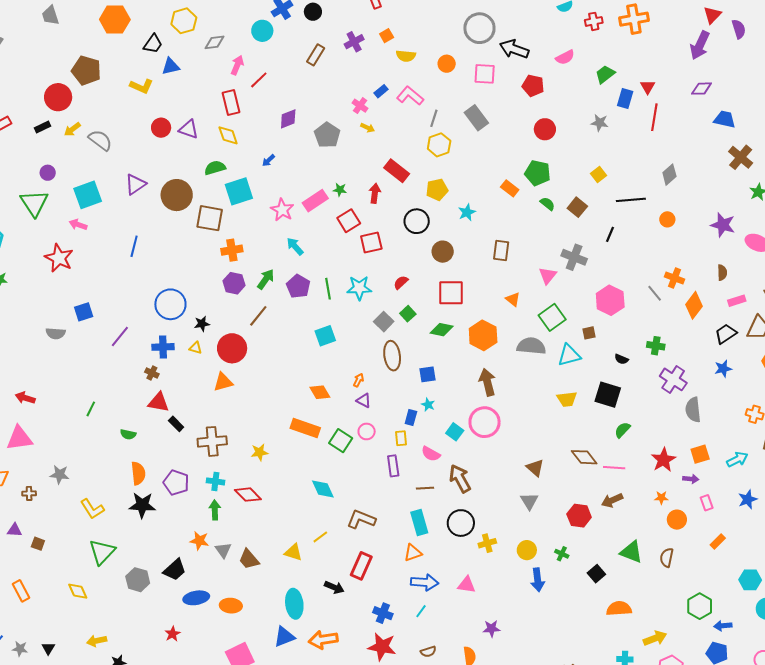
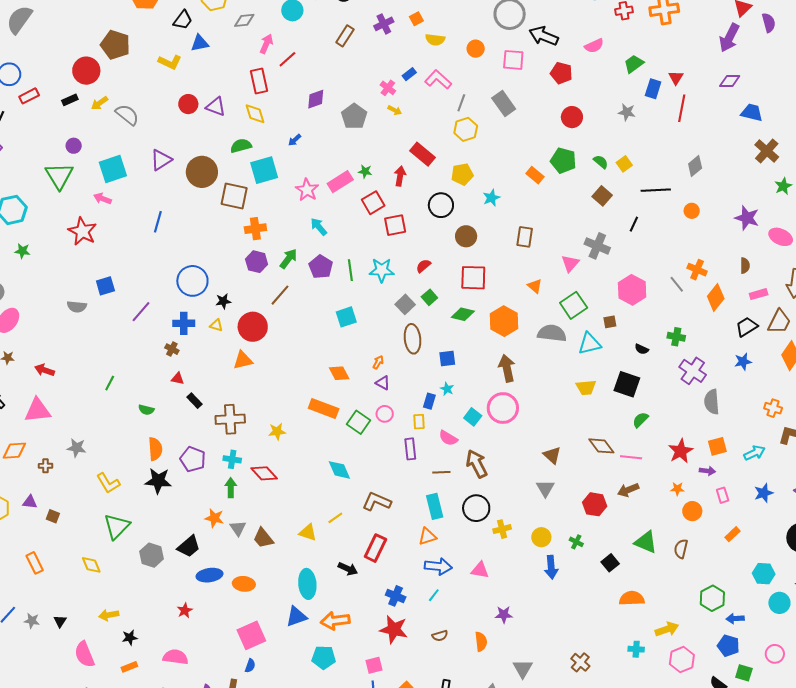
green semicircle: (547, 204) -> (601, 162), moved
red triangle: (159, 402) -> (178, 379), size x0.6

